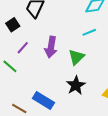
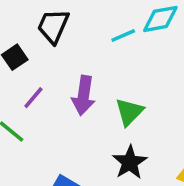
cyan line: (89, 32) -> (123, 35), moved

